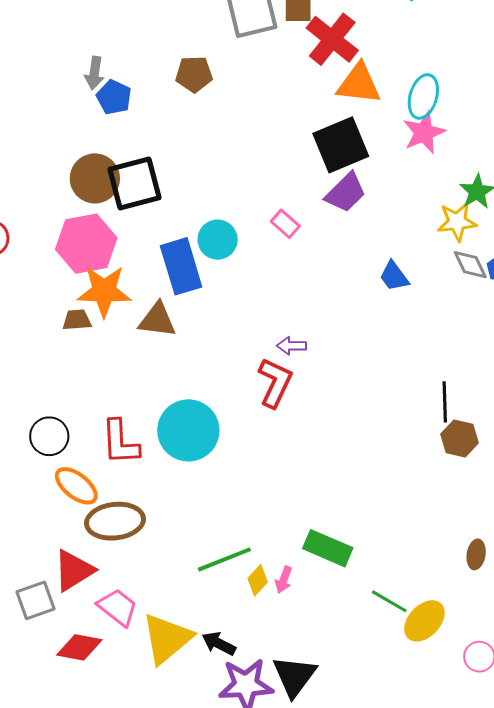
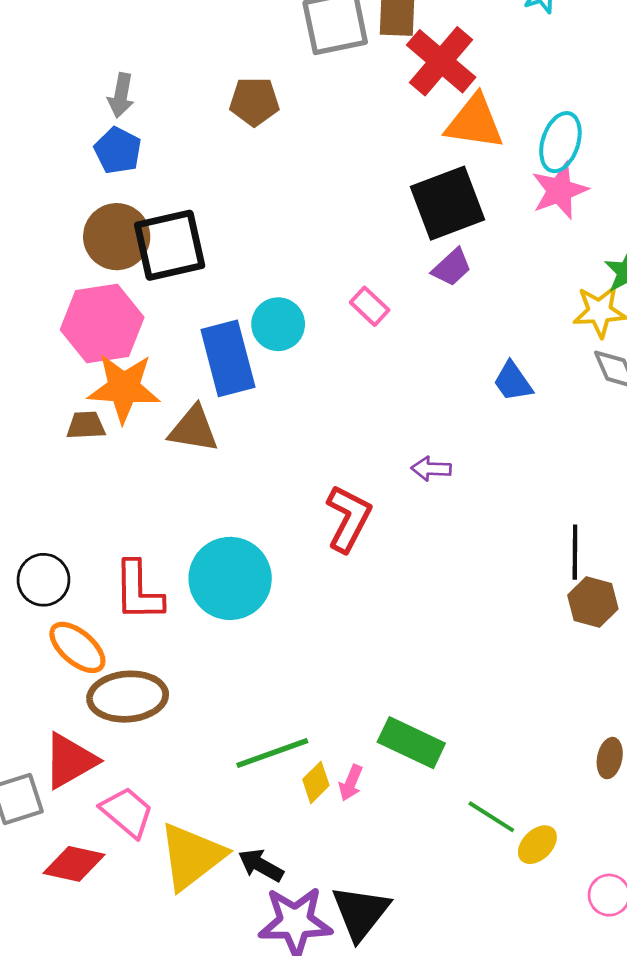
blue pentagon: (114, 97) -> (118, 151), moved
purple trapezoid: (346, 193) -> (452, 267), size x0.7
purple arrow: (291, 346) -> (431, 469), moved
yellow ellipse: (424, 621) -> (537, 845), size x0.7

